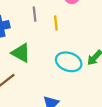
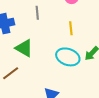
yellow line: (56, 23) -> (71, 28), moved

